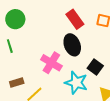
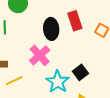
black ellipse: (72, 45) -> (51, 29), moved

